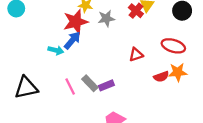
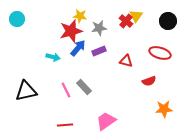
blue arrow: (72, 40) -> (78, 48), moved
red triangle: (136, 55) -> (126, 61), turned 32
orange star: (178, 72) -> (164, 109), moved
purple rectangle: (106, 85) -> (99, 51), moved

